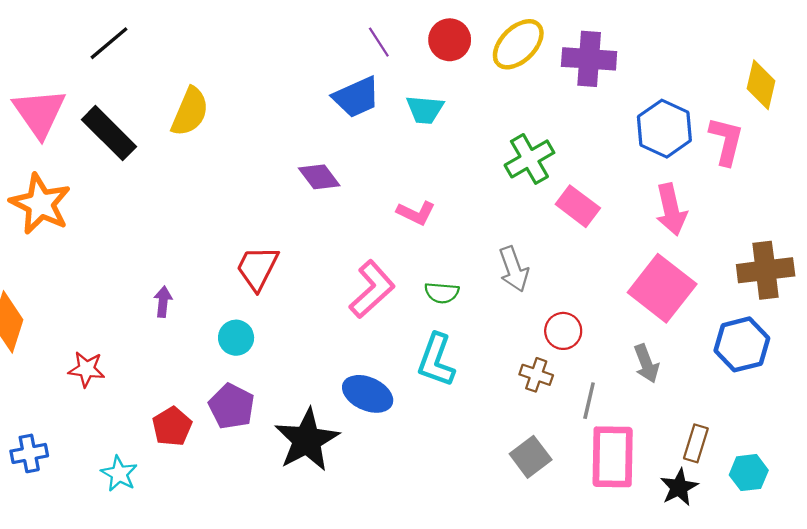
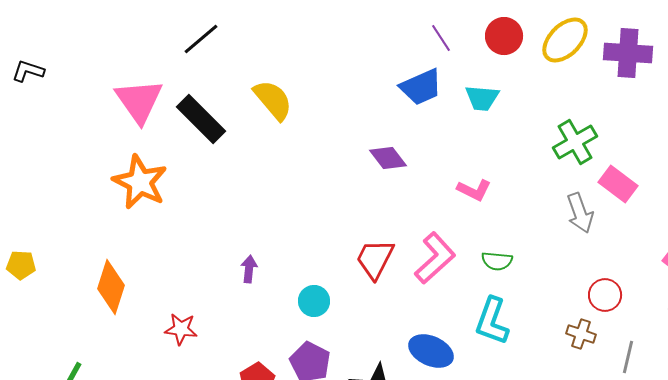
yellow semicircle: (190, 112) -> (273, 100), turned -63
red trapezoid: (257, 268) -> (375, 259), moved
gray arrow: (514, 269) -> (580, 213), moved

